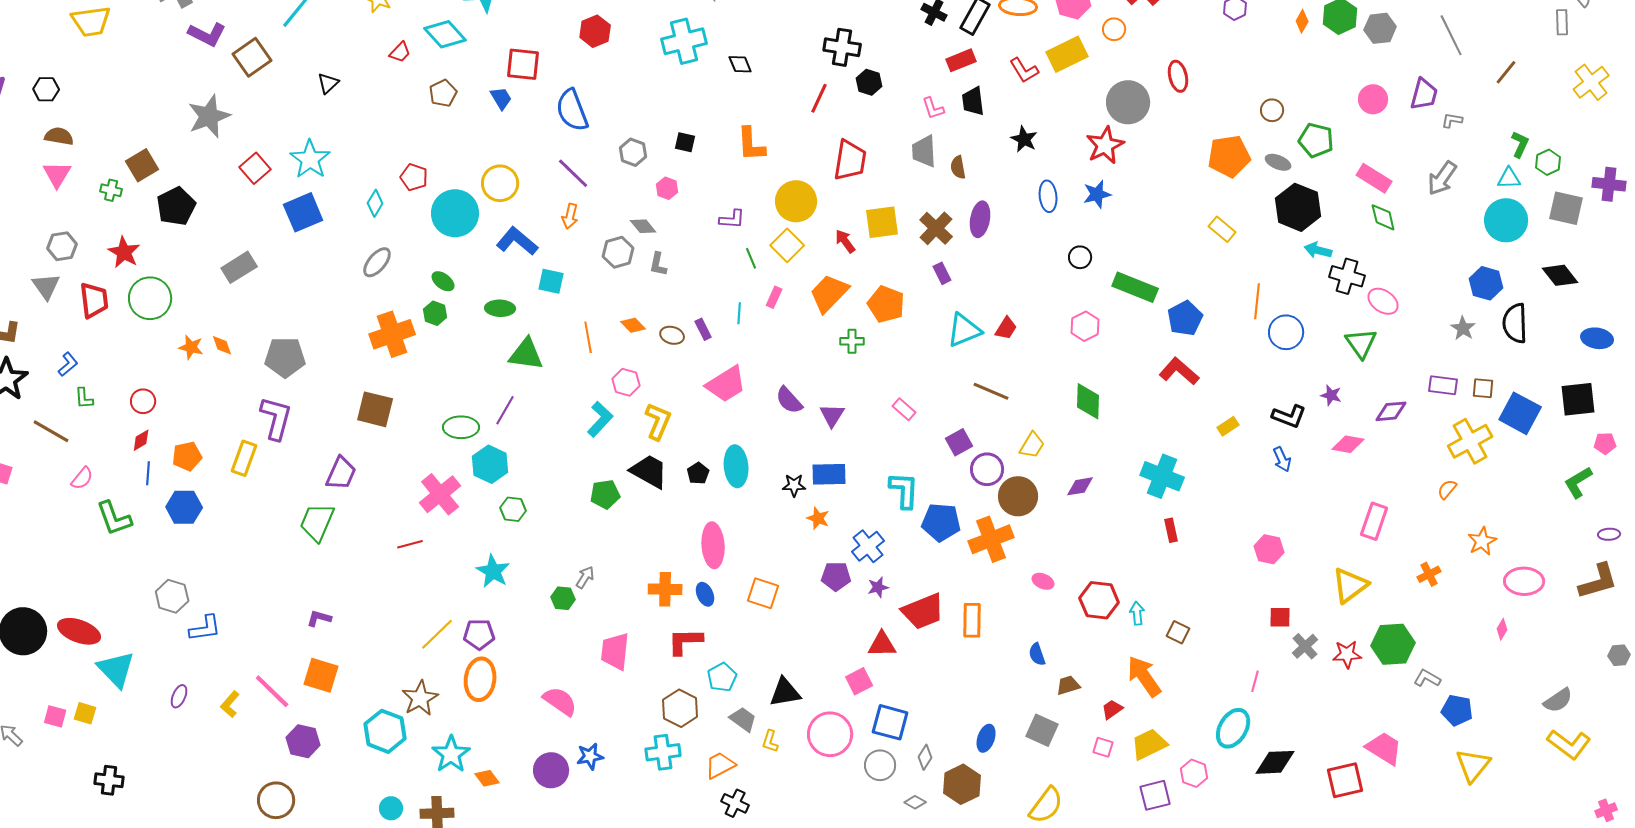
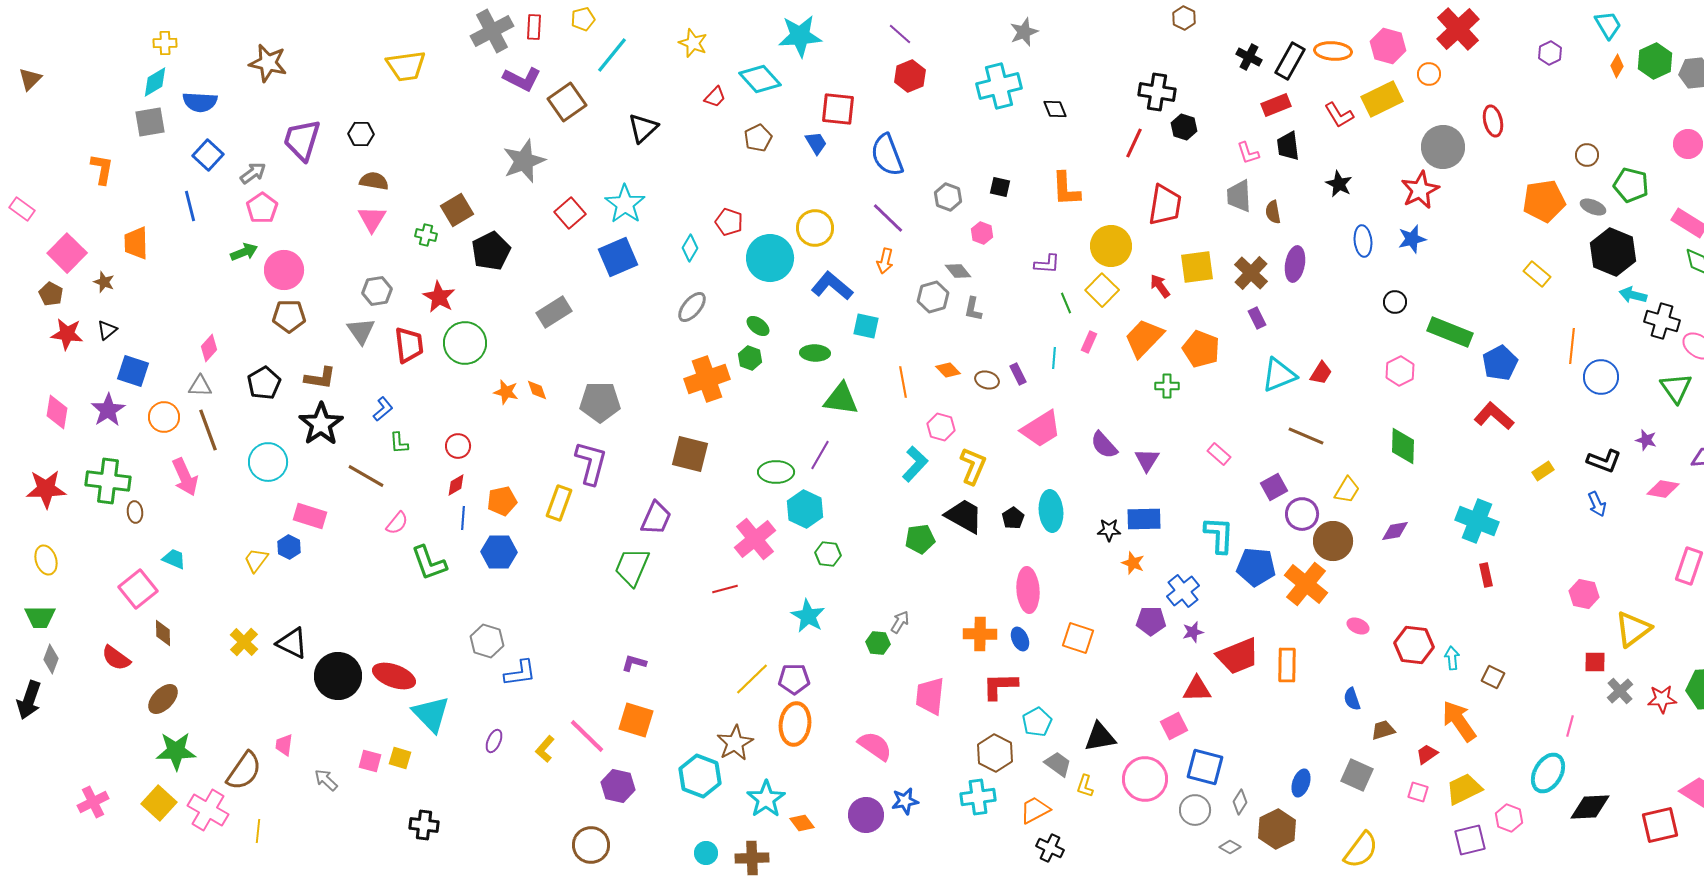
black triangle: (328, 83) -> (643, 128), size x1.4
orange cross: (991, 539) -> (1306, 584), turned -30
yellow triangle: (1350, 585) -> (1633, 629), moved

